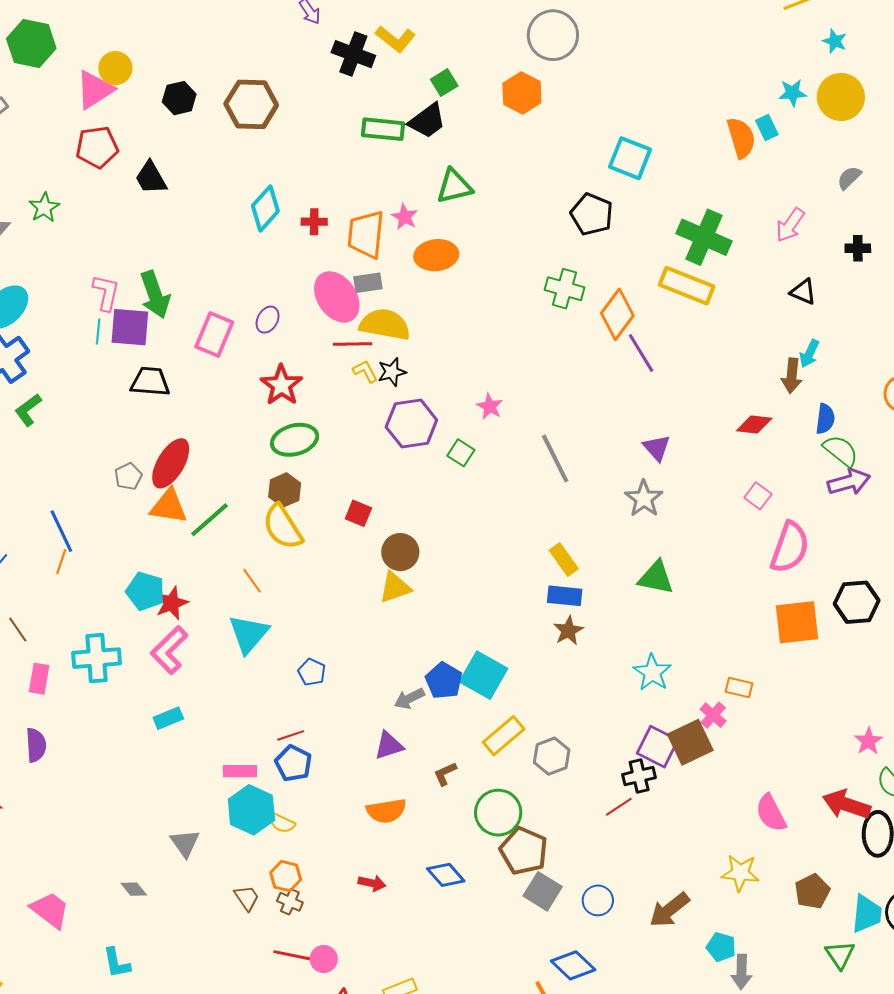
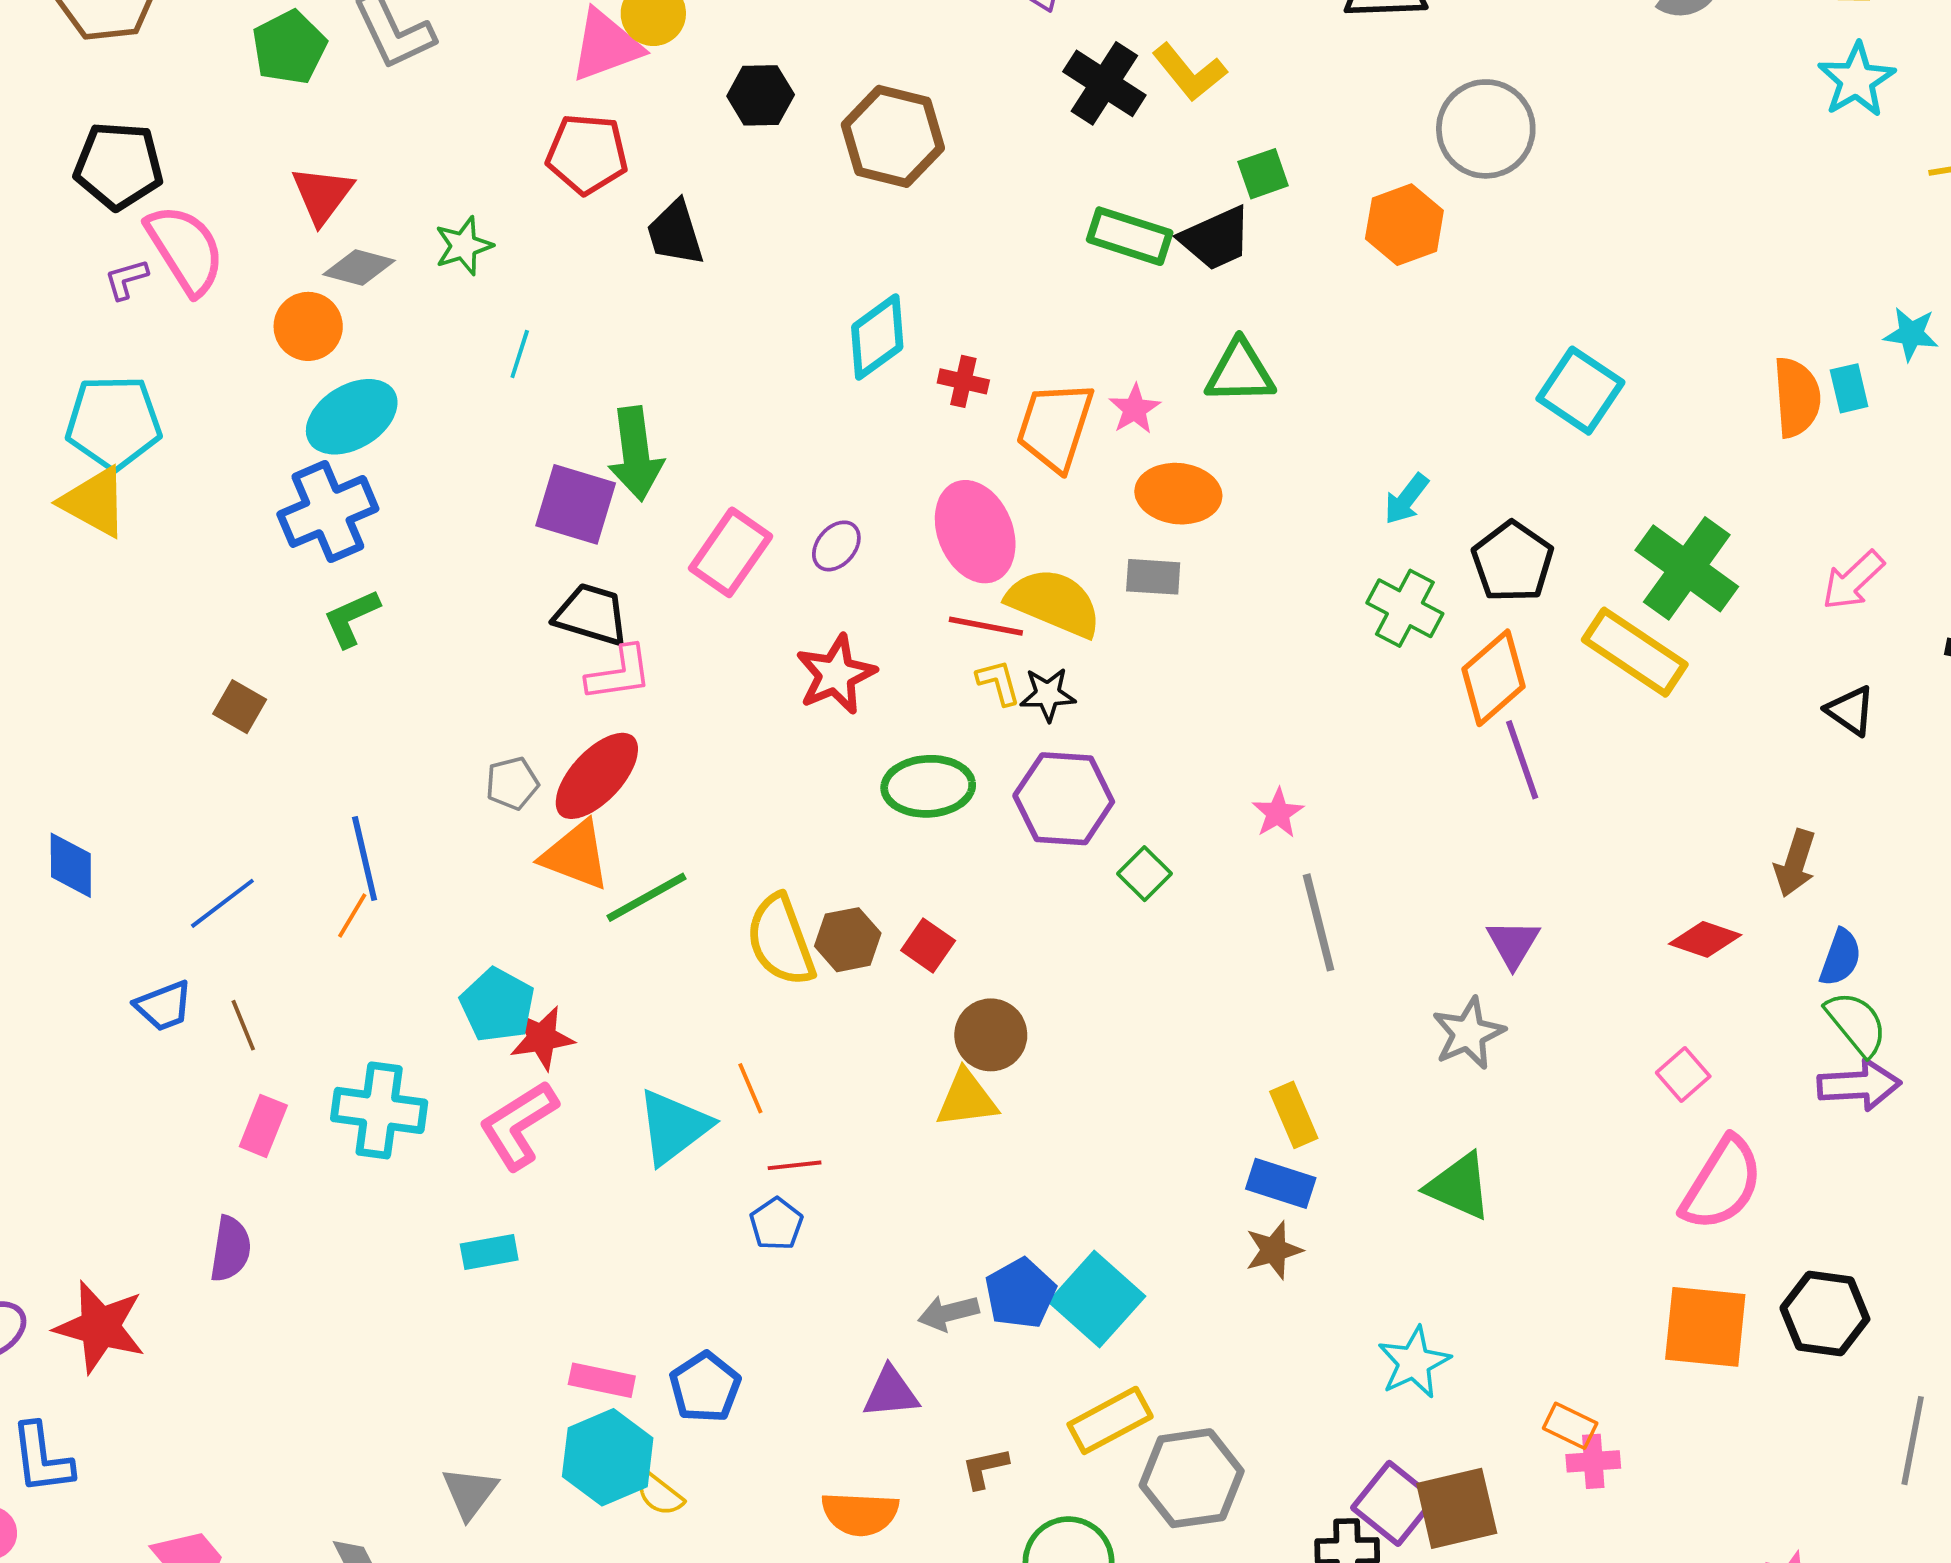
black pentagon: (592, 214) -> (1513, 562), moved
gray rectangle: (368, 283) -> (1153, 577), moved
pink L-shape: (106, 293) -> (619, 673), moved, turned 57
cyan line: (98, 331) -> (520, 354), moved
cyan arrow: (809, 354) -> (1406, 499), moved
pink star: (490, 406) -> (1278, 813), moved
green ellipse: (295, 440) -> (928, 786), moved
brown hexagon: (285, 490) -> (848, 940), moved
orange line: (252, 581) -> (750, 1088), moved
pink cross: (713, 715) -> (1593, 1461), moved, turned 32
red line: (291, 735) -> (795, 1165), moved
gray hexagon: (552, 756) -> (1192, 1478), size x1.4

